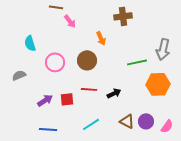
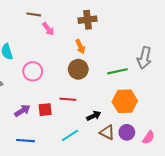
brown cross: (123, 16) -> (88, 20), moved
brown circle: (87, 60) -> (78, 69), moved
orange hexagon: (158, 84) -> (125, 101), moved
black arrow: (114, 93) -> (94, 116), moved

